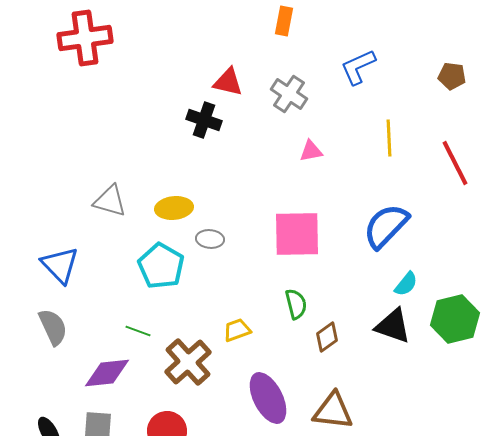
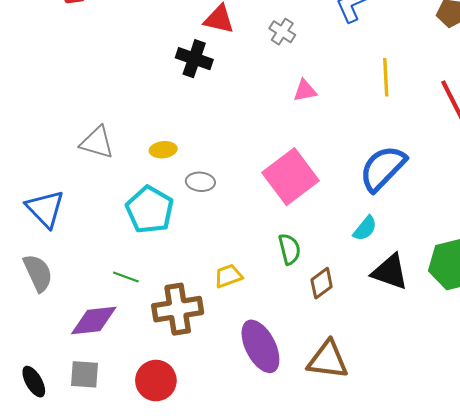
gray cross: (289, 94) -> (282, 32), size x0.7
yellow ellipse: (174, 208) -> (163, 150), size x0.7
pink square: (297, 234) -> (290, 177), turned -36
cyan semicircle: (406, 284) -> (365, 228), moved
brown cross: (188, 362) -> (178, 309), turned 33

